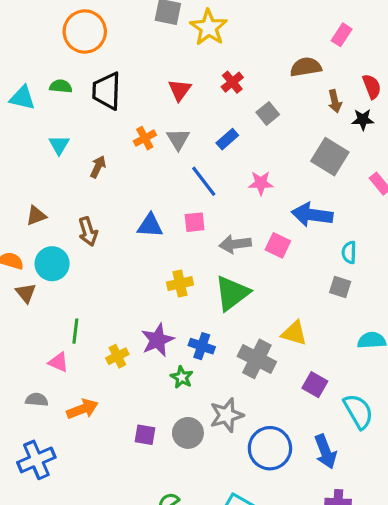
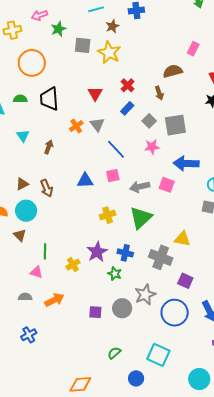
brown arrow: (335, 101) -> (159, 93), moved
gray square: (268, 113) -> (149, 121), moved
blue rectangle: (227, 139) -> (127, 108), moved
gray square: (330, 157) -> (175, 125), moved, turned -35
brown triangle: (36, 216) -> (22, 184), moved
brown triangle: (26, 293) -> (20, 235), moved
purple square: (315, 385) -> (185, 281), moved
blue cross: (36, 460) -> (29, 335), size x0.7

